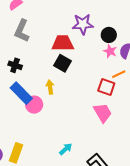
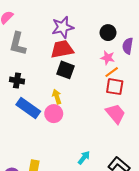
purple star: (83, 24) -> (63, 27), moved
pink star: (110, 51) -> (108, 58), moved
orange line: (119, 74) -> (112, 72), moved
pink circle: (34, 105) -> (54, 114), moved

